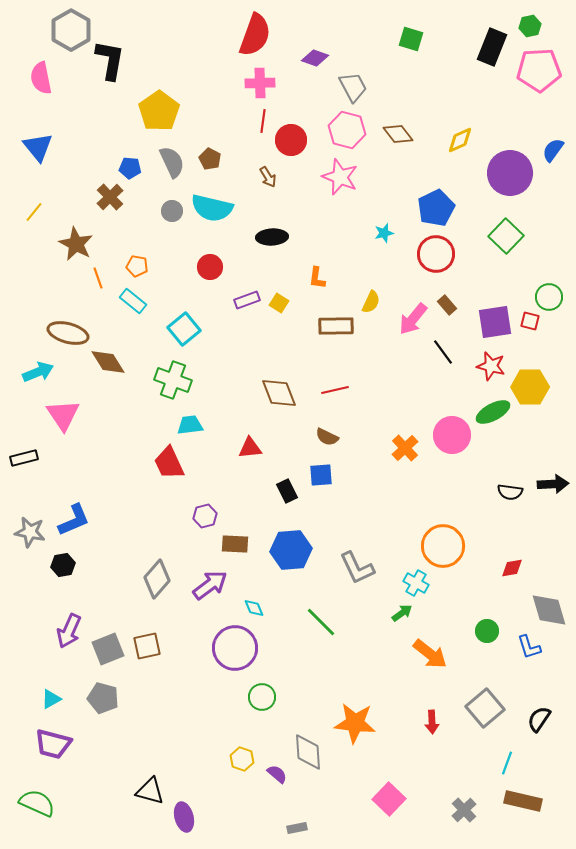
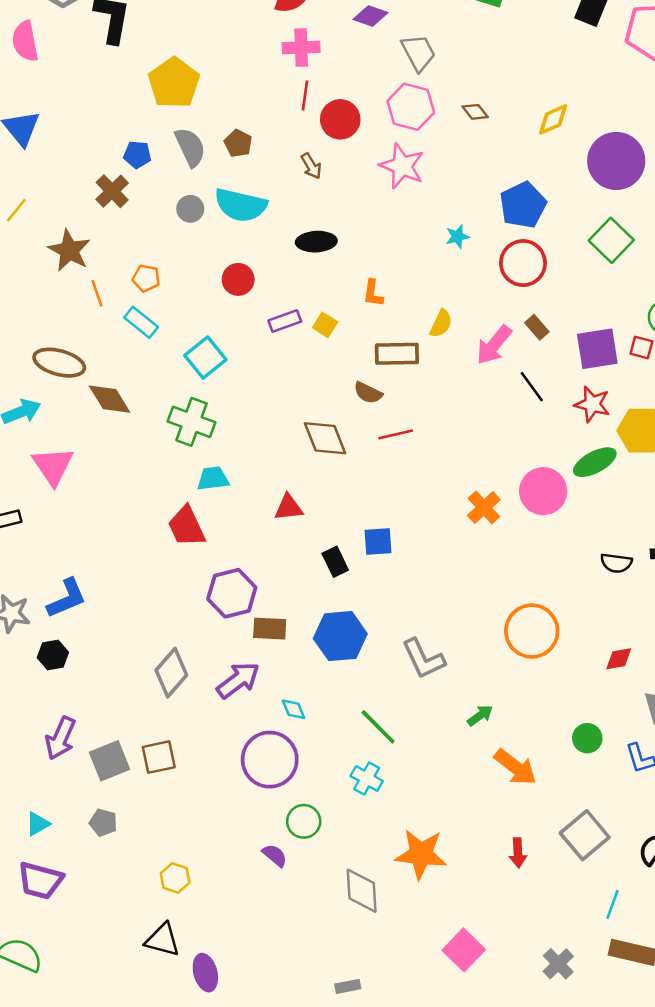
brown diamond: (398, 134) -> (475, 112), size x0.7
brown semicircle: (327, 437) -> (368, 393), moved
purple hexagon: (205, 516) -> (232, 593), size x1.6
cyan cross: (416, 583) -> (367, 778), moved
gray pentagon: (103, 698) -> (103, 823), size x0.7
yellow hexagon: (242, 759) -> (175, 878), moved
purple semicircle: (277, 774) -> (275, 855), moved

